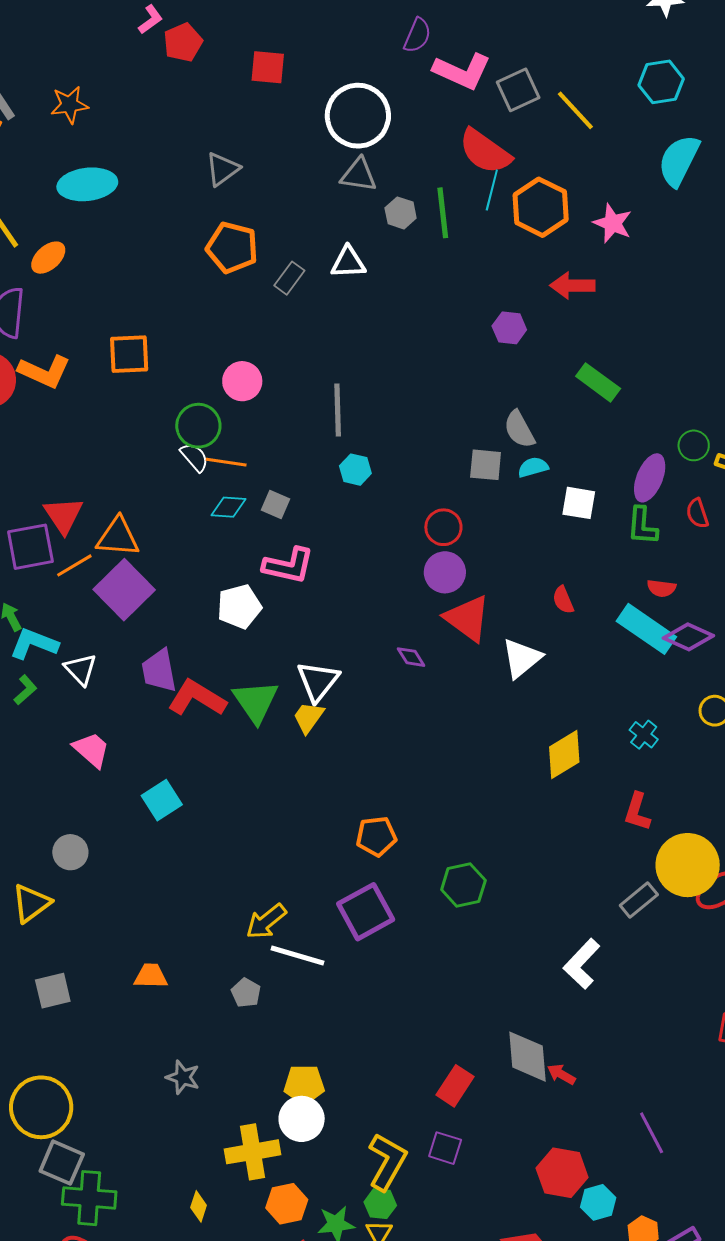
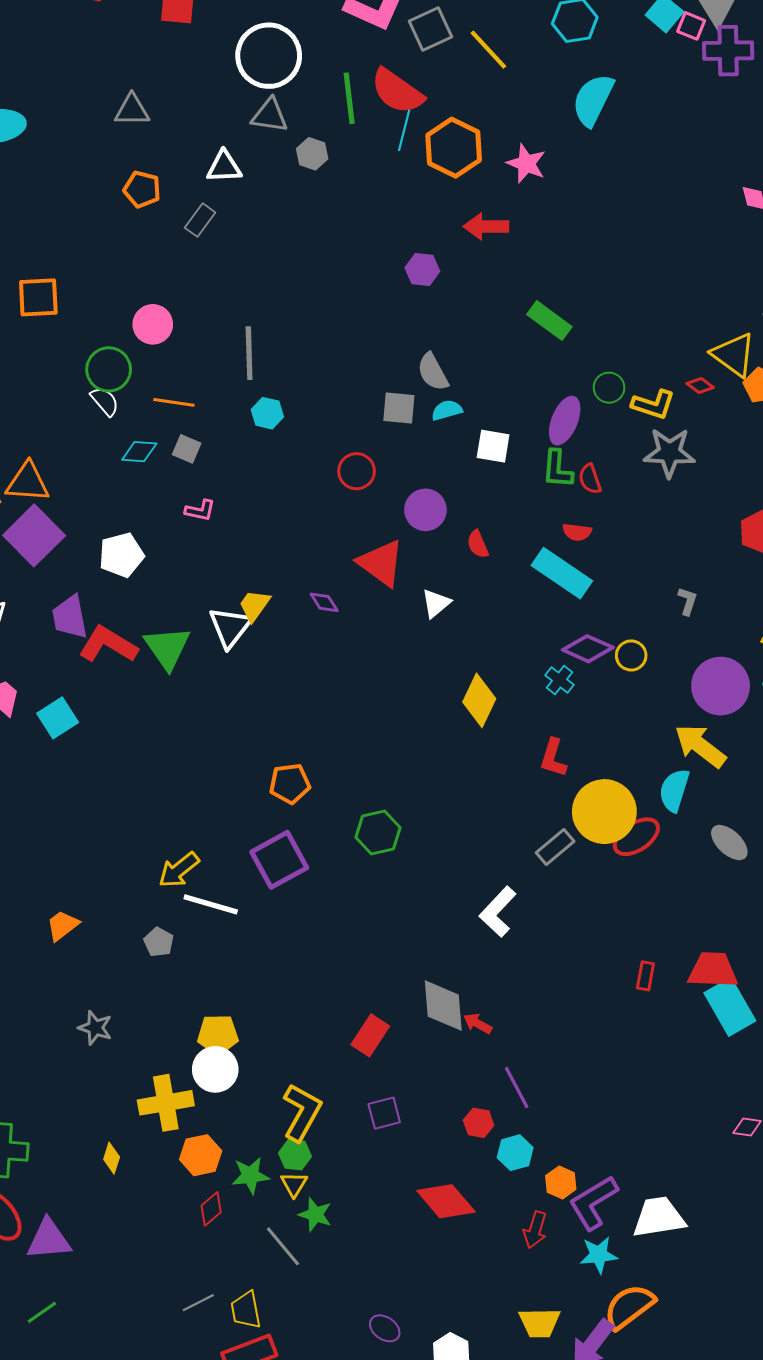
gray triangle: (222, 169) -> (132, 110), turned 36
green line: (443, 213) -> (349, 98), moved
orange pentagon: (232, 248) -> (142, 189), size x0.7
white triangle: (348, 262) -> (224, 167), moved
green rectangle: (598, 382) -> (549, 321), moved
orange line: (226, 462) -> (174, 402), moved
red semicircle: (697, 513) -> (590, 479), moved
pink L-shape: (288, 566) -> (200, 510), size x0.6
purple circle: (445, 572) -> (425, 510), moved
white pentagon: (239, 607) -> (121, 555), moved
purple diamond: (688, 637) -> (588, 649), moved
white triangle: (522, 658) -> (436, 603), size x0.7
yellow trapezoid: (308, 717) -> (254, 605), moved
yellow diamond: (564, 755) -> (479, 700), turned -33
cyan square: (162, 800) -> (58, 718), moved
orange trapezoid: (151, 976) -> (63, 925), turned -39
purple line: (652, 1133) -> (517, 1088), moved
purple square: (445, 1148) -> (384, 1113), moved, turned -32
red hexagon: (562, 1173) -> (479, 1123), size x0.6

